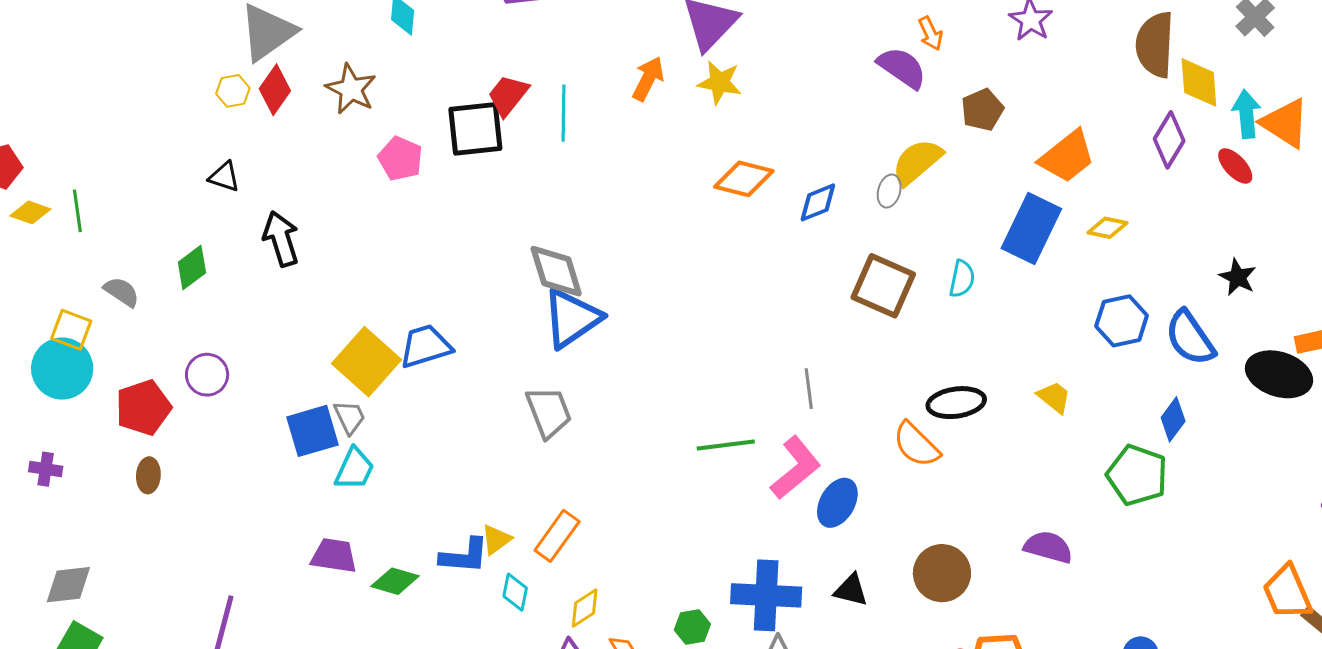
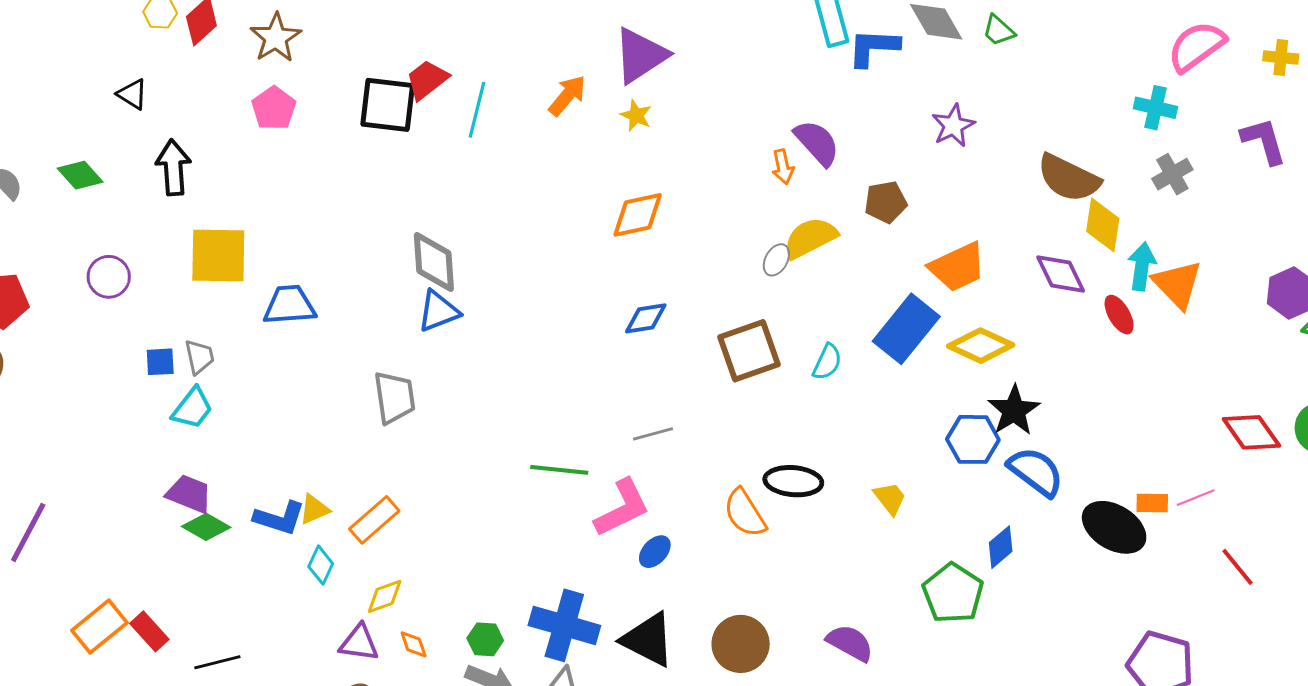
orange arrow: (930, 33) -> (783, 167), moved
brown semicircle: (1155, 45) -> (1069, 178), turned -80
yellow star: (720, 82) -> (636, 115), size x0.7
purple diamond: (1169, 140) -> (1061, 274), turned -70
pink pentagon: (400, 159) -> (274, 108), moved
orange diamond: (744, 179) -> (638, 215), turned -40
blue diamond: (818, 202) -> (646, 318), moved
yellow diamond: (1108, 228) -> (981, 346), size x1.6
green diamond: (192, 267) -> (80, 175), turned 72
black star: (1238, 277) -> (1014, 410), moved, size x1.4
brown square: (883, 286) -> (749, 351), turned 34
blue triangle: (572, 318) -> (438, 311), size x0.7
blue semicircle: (1190, 338) -> (1036, 472), turned 148
yellow square: (366, 362) -> (218, 255), moved, turned 36
purple circle: (207, 375) -> (109, 277), moved
gray line: (809, 389) -> (653, 434), turned 69
blue square: (313, 431) -> (160, 362), size x0.6
blue ellipse: (837, 503) -> (655, 552), size x0.7
purple trapezoid: (334, 556) -> (189, 494), moved
black triangle: (851, 590) -> (648, 640), size x1.6

